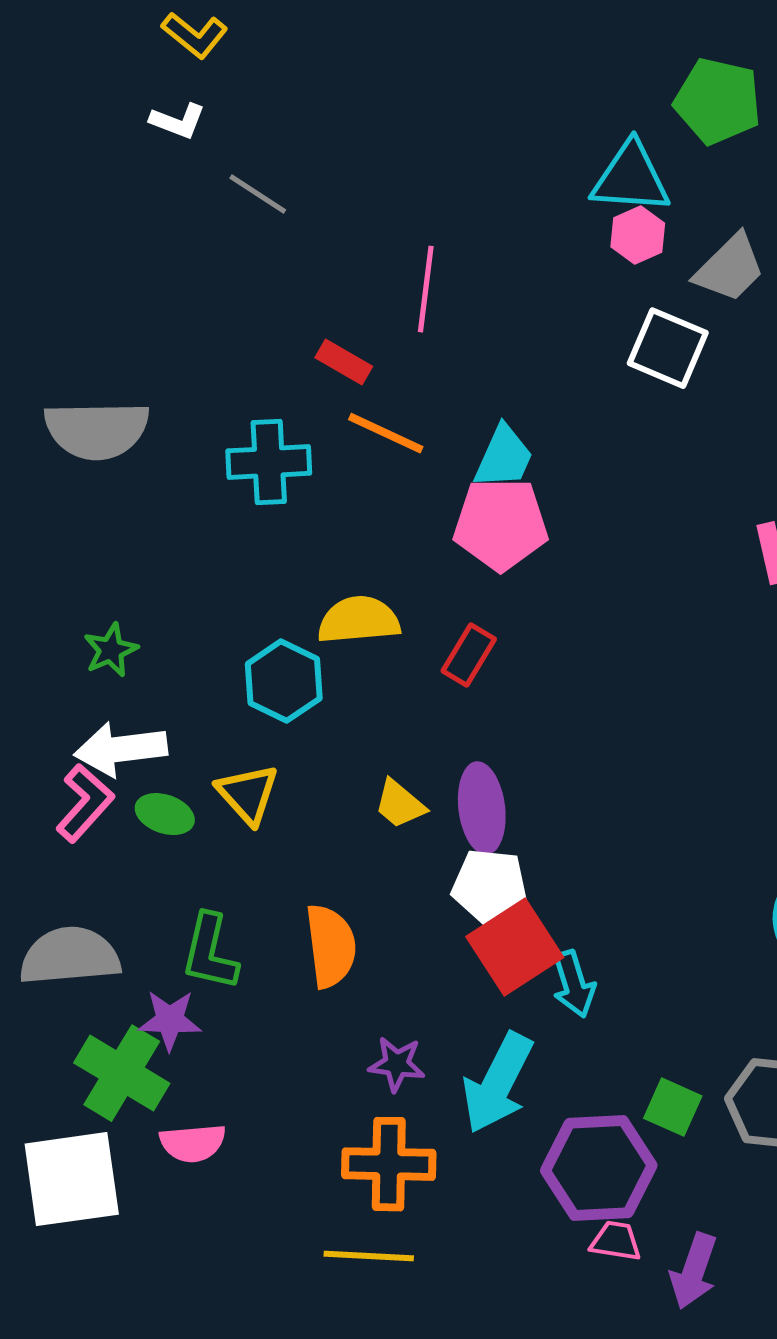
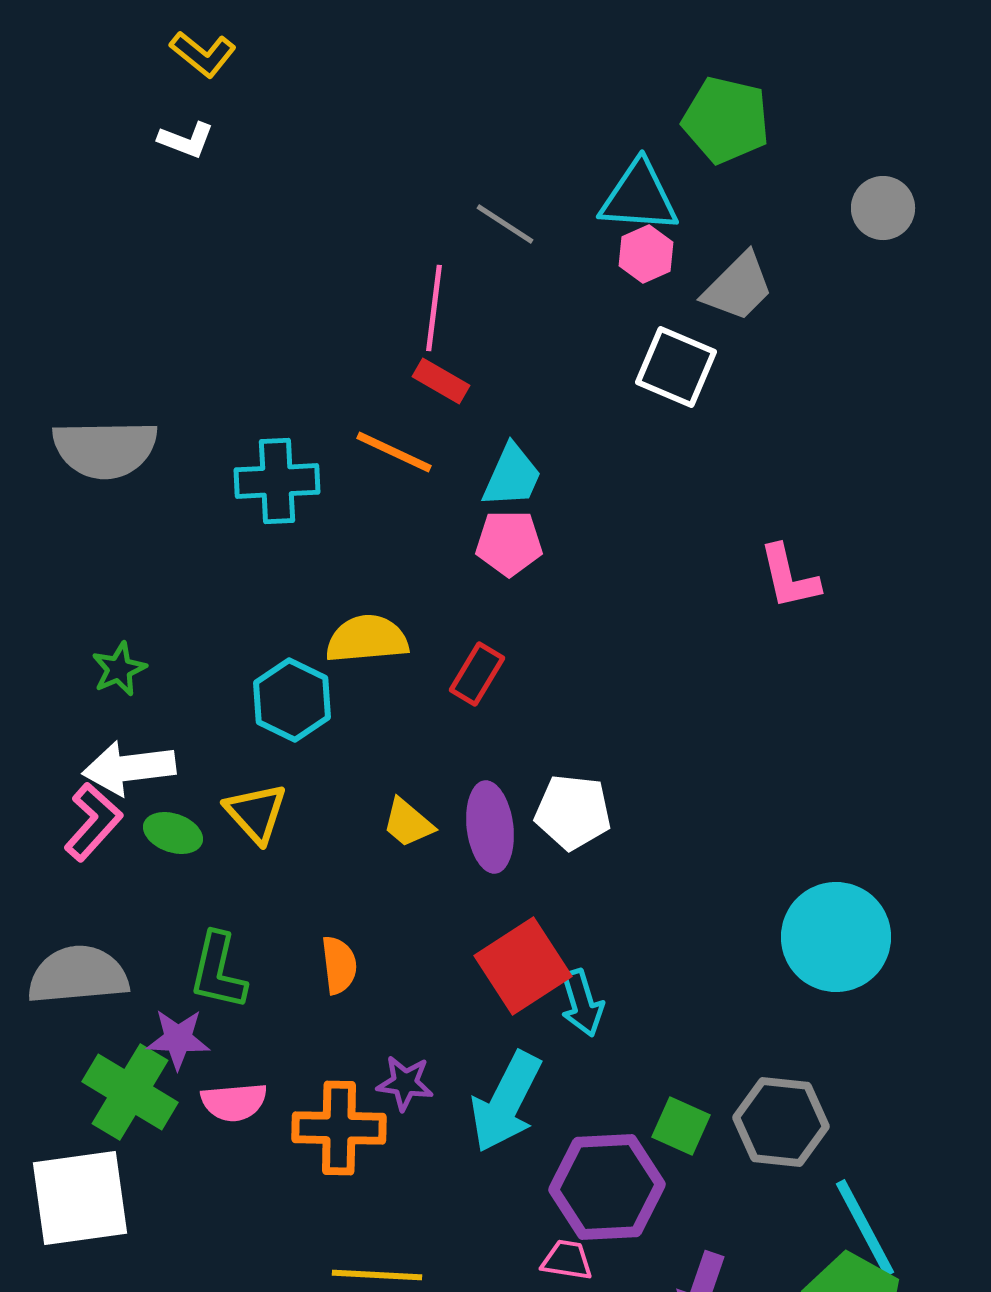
gray line: (258, 194) -> (505, 224), moved
red rectangle: (344, 362) -> (441, 381), moved
pink pentagon: (501, 524) -> (509, 543), size x0.7
white pentagon: (490, 886) -> (573, 812), moved
orange semicircle: (331, 946) -> (339, 965), size x0.7
pink semicircle: (193, 1143) -> (234, 1102), moved
orange cross: (389, 1164) -> (339, 1128), moved
pink trapezoid: (616, 1241) -> (567, 1260), moved

